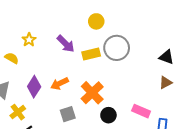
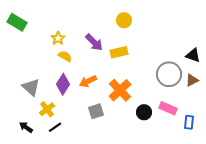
gray circle: (117, 48) -> (169, 74), moved
yellow semicircle: (12, 58) -> (65, 56), moved
black circle: (108, 115) -> (144, 112), moved

